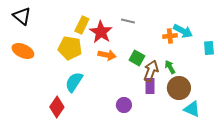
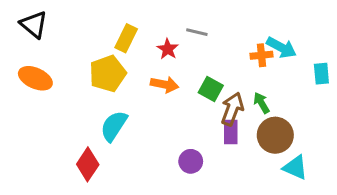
red star: (101, 32) -> (168, 49), moved, size x0.6
yellow pentagon: (70, 48) -> (108, 74), turned -30

